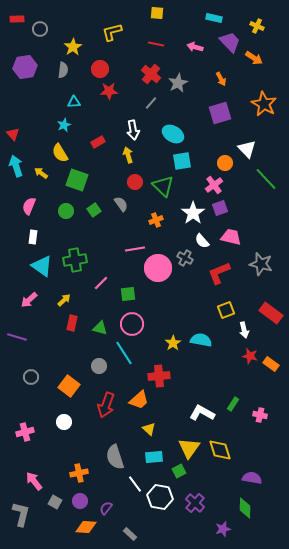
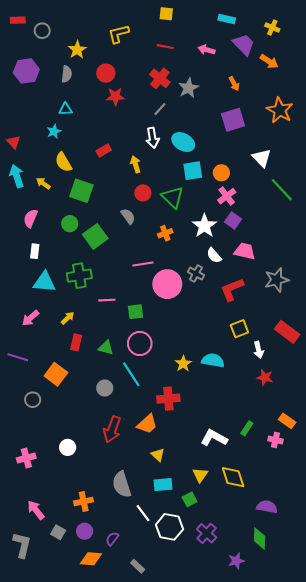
cyan triangle: (74, 102) -> (66, 109), moved
cyan star: (64, 125) -> (54, 131), moved
white arrow: (133, 130) -> (152, 138), moved
orange circle: (225, 163) -> (221, 173), moved
purple square: (220, 208) -> (233, 220), turned -35
green square: (94, 210) -> (95, 236), moved, size x1.6
gray star: (261, 264) -> (277, 280), turned -30
cyan triangle: (42, 266) -> (44, 282), turned -30
pink line: (101, 283) -> (107, 300), turned 42
orange rectangle: (271, 364) -> (287, 421), moved
orange square: (69, 386) -> (56, 374), moved
yellow triangle: (189, 448) -> (200, 475), size x0.7

